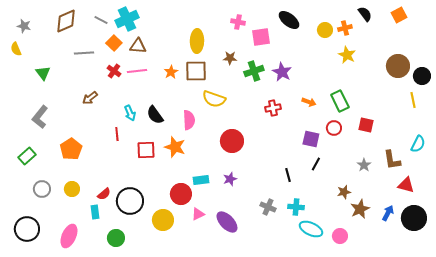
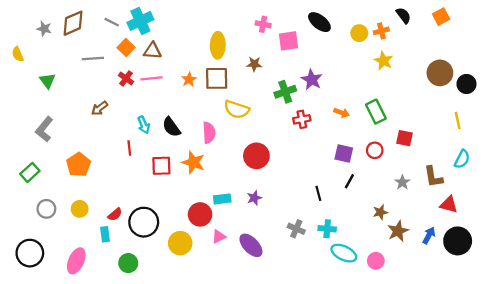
gray star: (24, 26) -> (44, 29), moved
green cross: (254, 71) -> (285, 92), moved
yellow line: (413, 100) -> (458, 120), moved
red circle: (334, 128) -> (375, 150), moved

